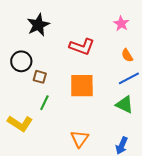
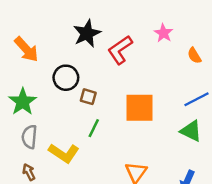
pink star: (121, 24) -> (163, 33), moved
red L-shape: (82, 47) -> (120, 50), moved, turned 125
orange semicircle: (127, 55) -> (194, 56), moved

